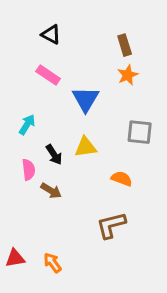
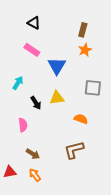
brown rectangle: (125, 45) -> (83, 30), turned 32
pink semicircle: (29, 170) -> (23, 125), moved
brown arrow: (51, 191) -> (33, 154), moved

